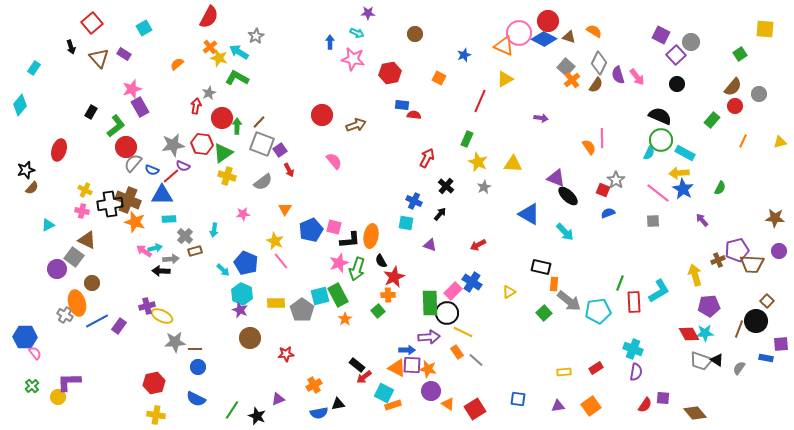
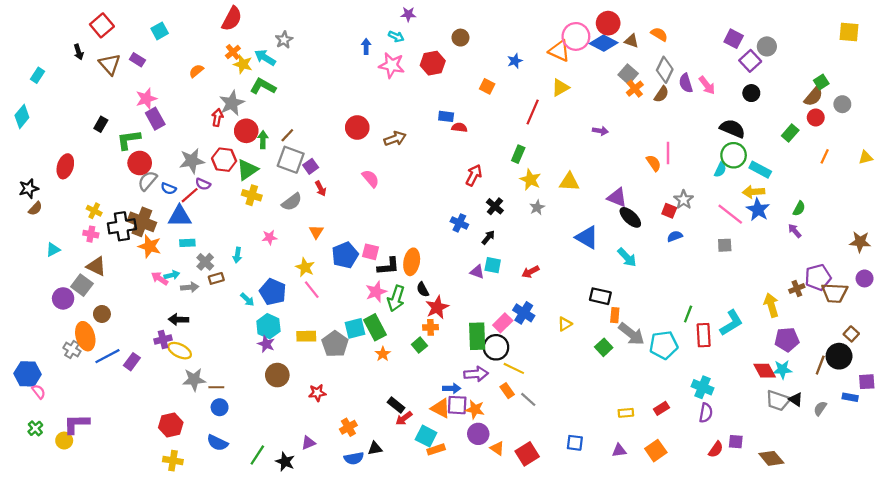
green square: (740, 54) -> (821, 82), moved
red hexagon: (390, 73) -> (433, 63), moved
gray star: (209, 93) -> (232, 103), size x1.6
green L-shape: (116, 126) -> (129, 140), turned -150
purple arrow: (702, 220) -> (795, 231), moved
cyan square: (406, 223) -> (493, 265), moved
black arrow: (161, 271) -> (179, 320), moved

